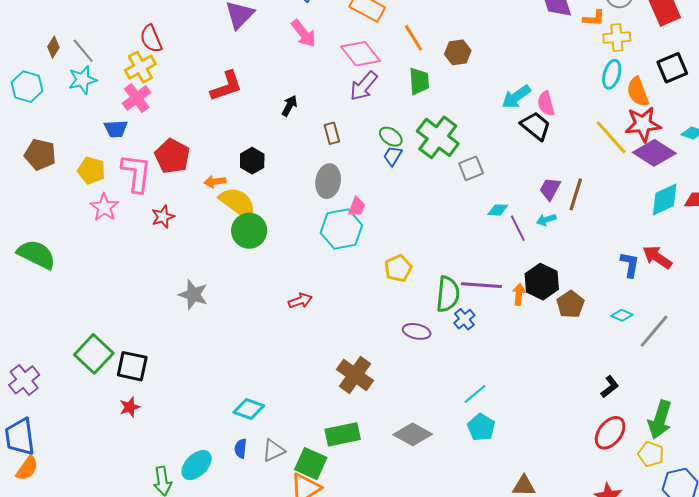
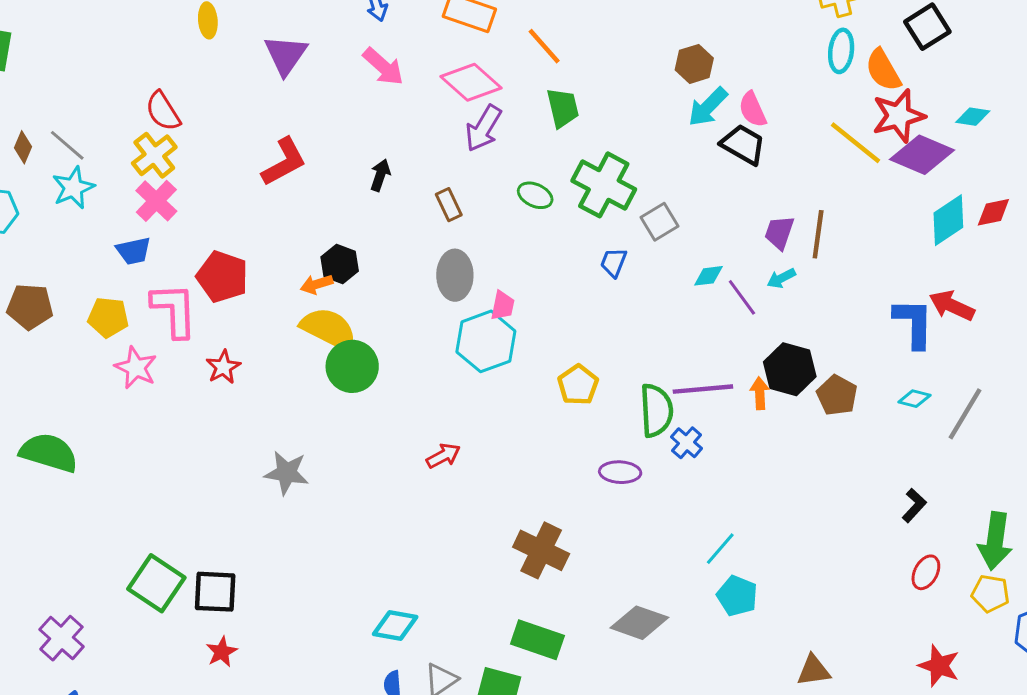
brown hexagon: (458, 52) -> (694, 64), moved
blue trapezoid: (393, 156) -> (614, 262), moved
orange arrow: (215, 182) -> (317, 284), moved
blue L-shape: (630, 265) -> (914, 323), size x1.4
red ellipse: (610, 433) -> (926, 572), size x0.7
green rectangle: (343, 434) -> (537, 640), turned 40

